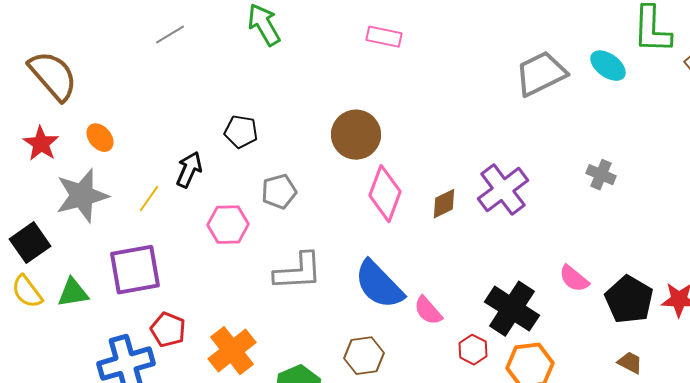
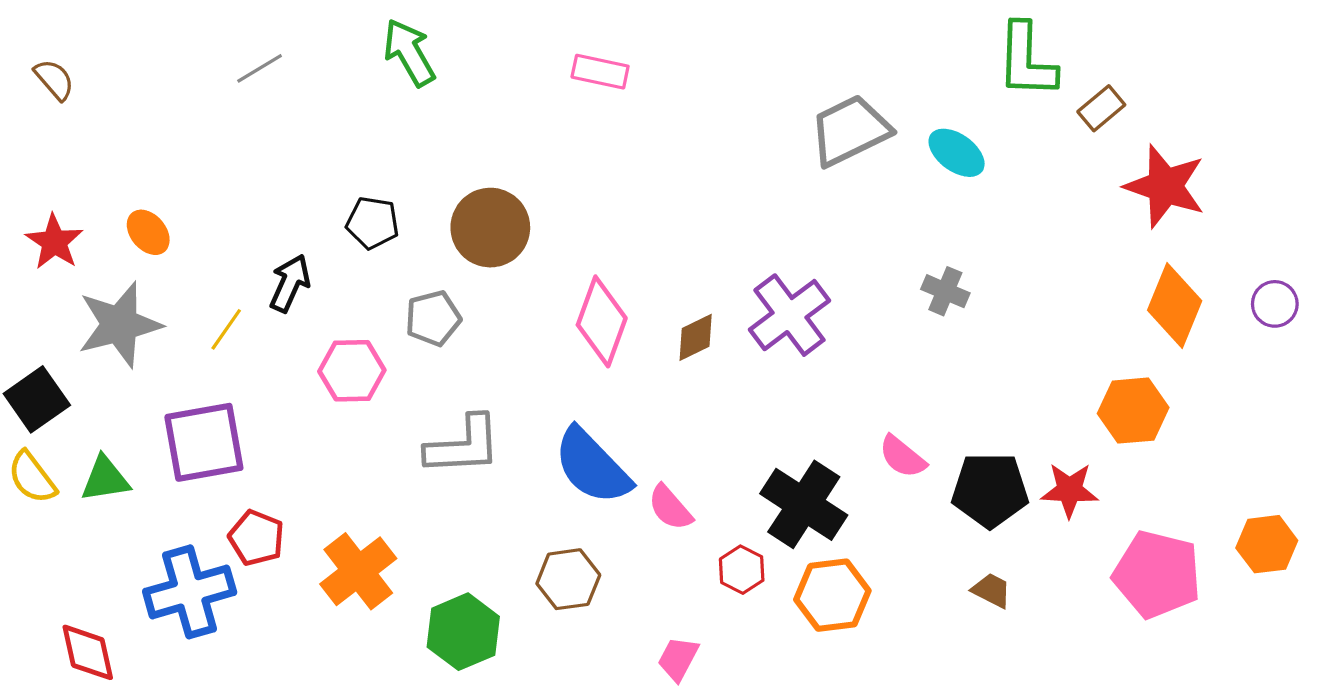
cyan ellipse: (608, 66) -> (957, 153), moved
brown semicircle: (53, 76) -> (54, 80), moved, size x0.5
brown circle: (356, 135) -> (490, 228), moved
black pentagon: (629, 300) -> (990, 490), turned -30

